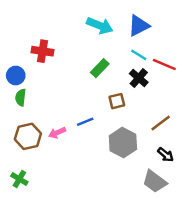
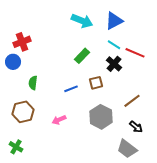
red cross: (43, 51) -> (22, 42), moved, turned -30
green semicircle: (21, 97) -> (33, 83), moved
blue line: (85, 122) -> (71, 89), moved
pink arrow: (57, 133) -> (59, 120), moved

